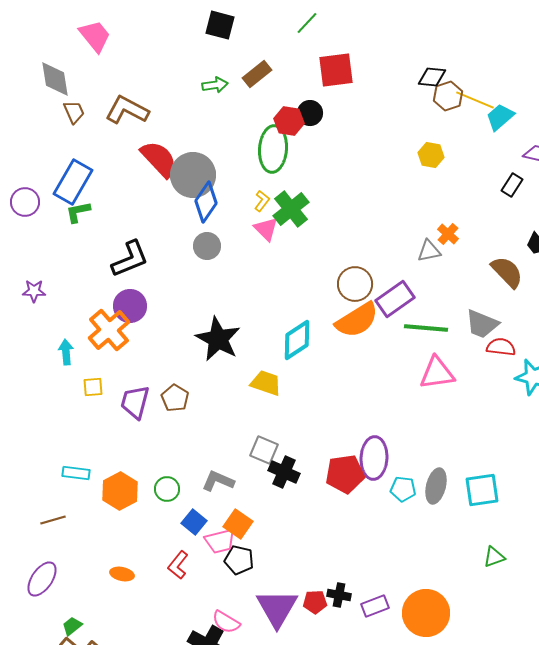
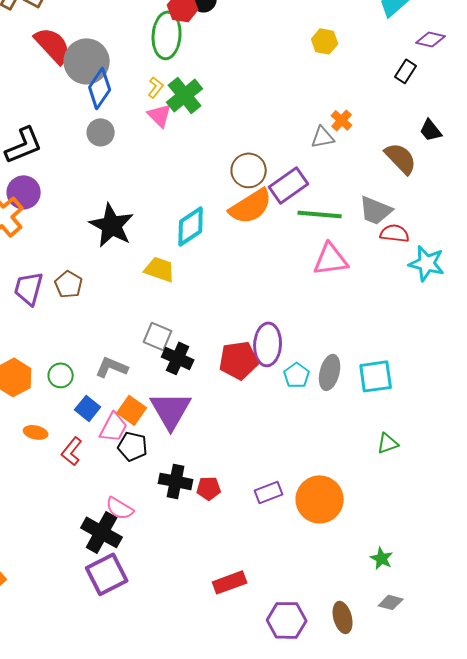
cyan pentagon: (403, 489) -> (297, 375), turned 30
pink trapezoid: (220, 541) -> (114, 427), turned -48
orange ellipse: (122, 574) -> (36, 432), moved
black cross: (339, 595) -> (176, 481), moved, size x1.4
purple triangle: (277, 608) -> (171, 410), moved

